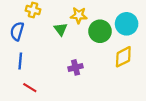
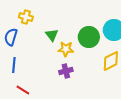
yellow star: (79, 15) -> (66, 49), moved

